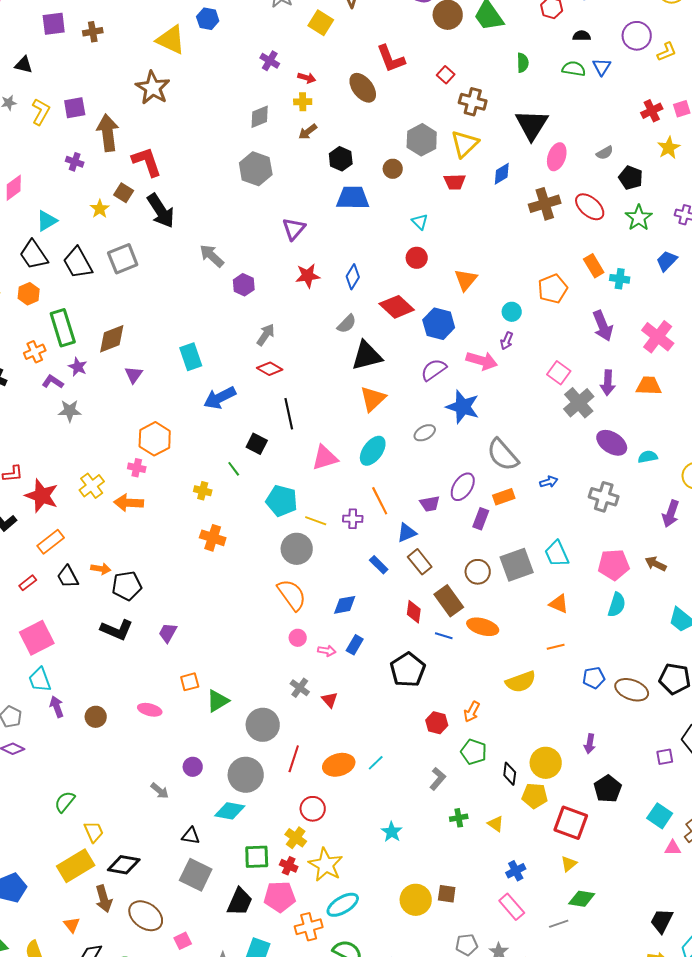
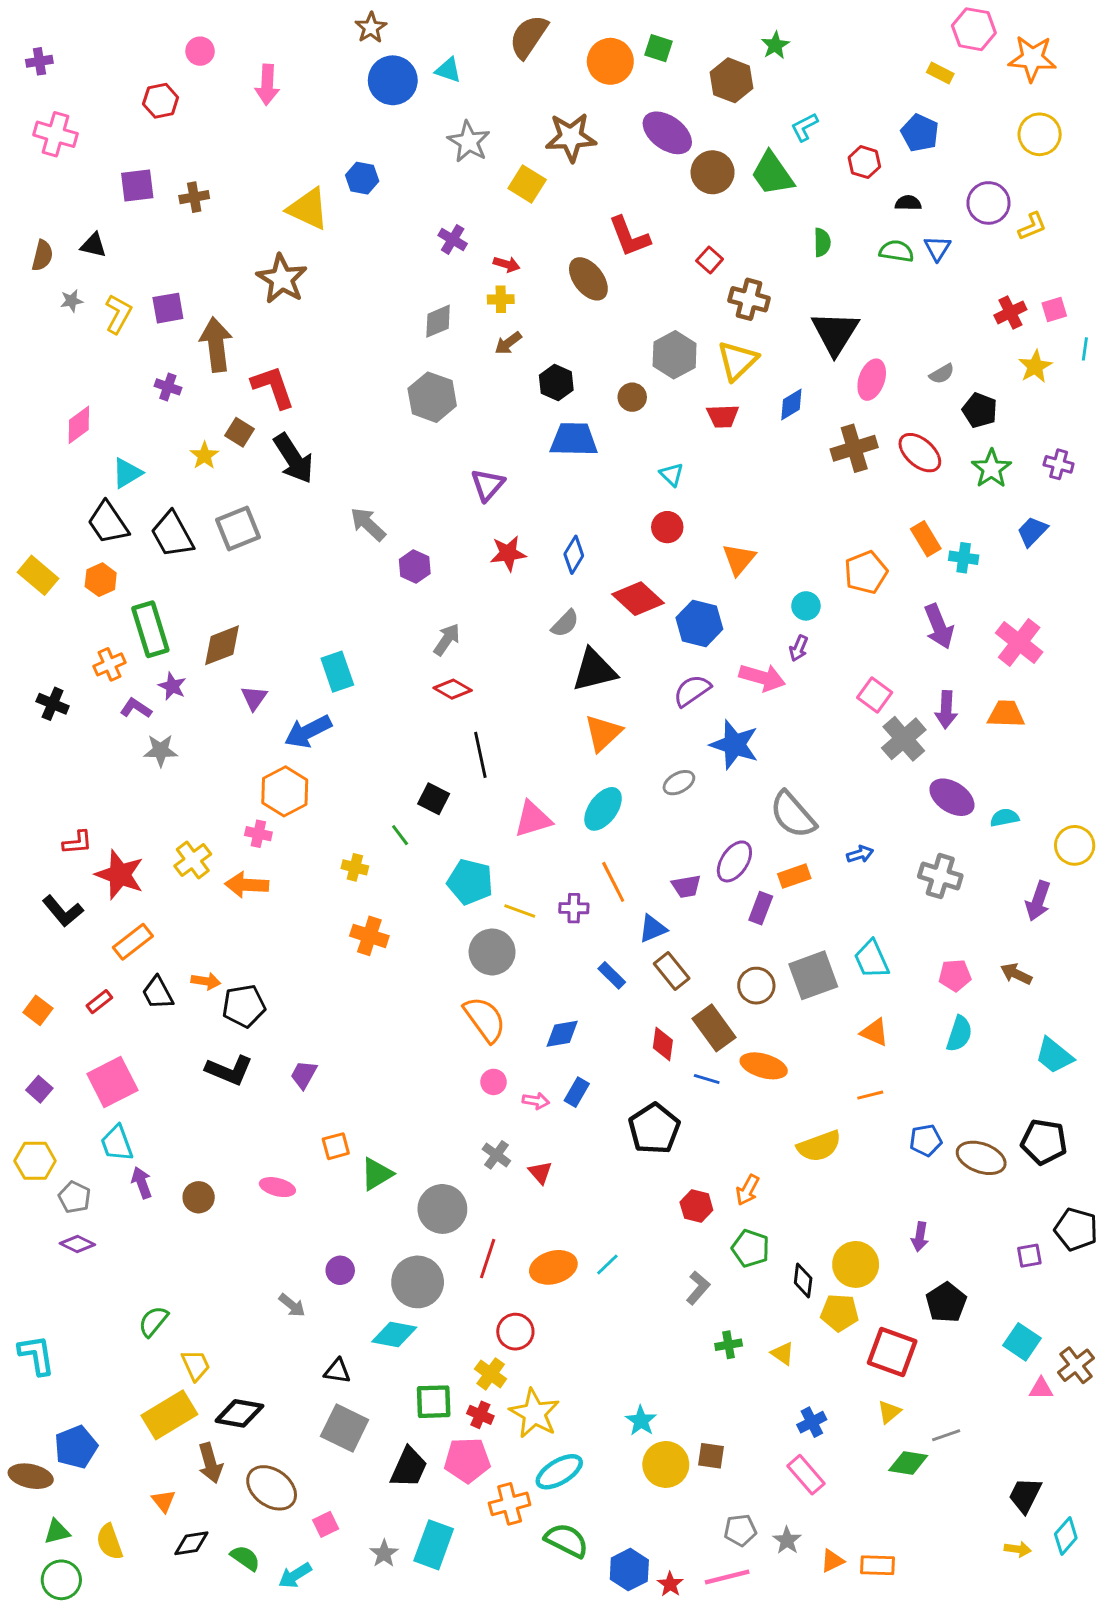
blue arrow: (220, 398) -> (308, 732), moved
pink pentagon: (614, 565) -> (955, 975), size x0.7
cyan star: (392, 832) -> (641, 1421), moved
gray line: (559, 924) -> (946, 1435), moved

